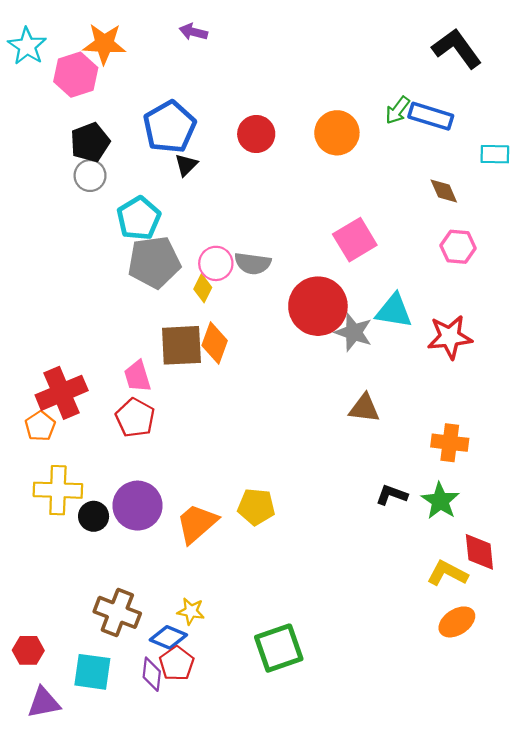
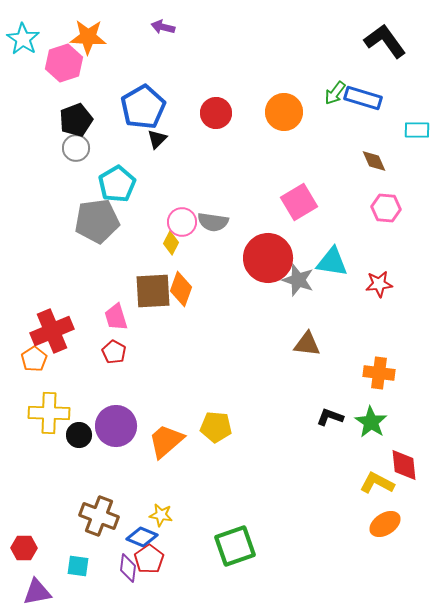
gray pentagon: (154, 262) -> (97, 221), moved
red star: (450, 337) -> (379, 284), size x0.7
red pentagon: (135, 418) -> (114, 352), size x0.7
cyan square: (92, 672) -> (78, 566), size x0.7

